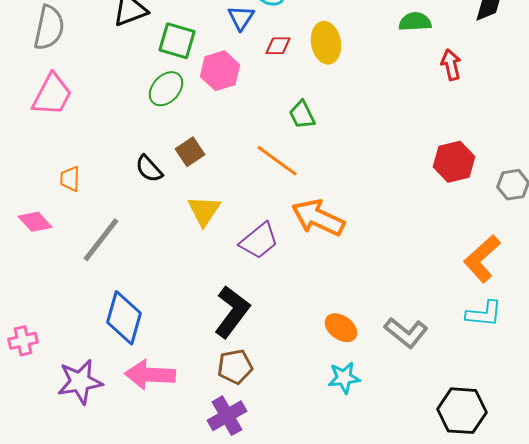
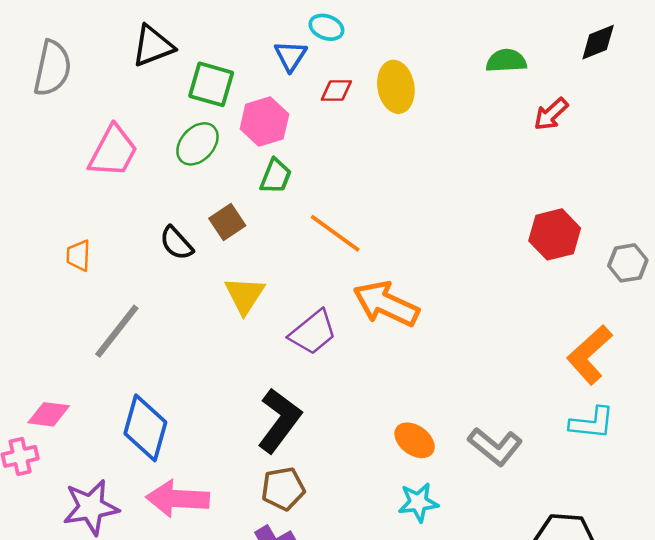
red arrow: (451, 65) -> (551, 114), turned -120
pink trapezoid: (52, 95) -> (113, 151), moved
green trapezoid: (302, 115) -> (276, 176), moved, turned -132
pink diamond: (35, 222) -> (49, 414), moved, turned -40

